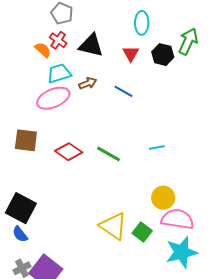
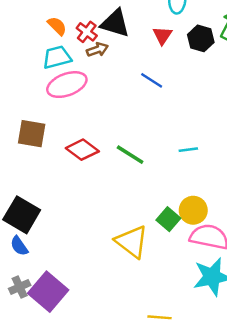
red cross: (58, 40) -> (87, 32), moved
cyan trapezoid: (59, 73) -> (57, 57), moved
brown arrow: (88, 83) -> (97, 50), moved
green square: (142, 232) -> (168, 219), moved

